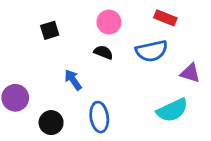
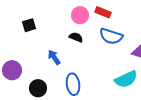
red rectangle: (165, 18) -> (103, 12), moved
black square: (50, 30) -> (29, 25), moved
blue semicircle: (152, 51) -> (111, 36), turned 30

